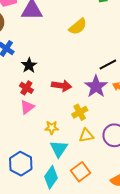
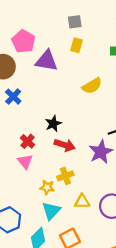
black star: (29, 65) -> (53, 124), moved
pink triangle: (27, 107) -> (25, 162), turned -42
yellow cross: (80, 112) -> (65, 176), moved

